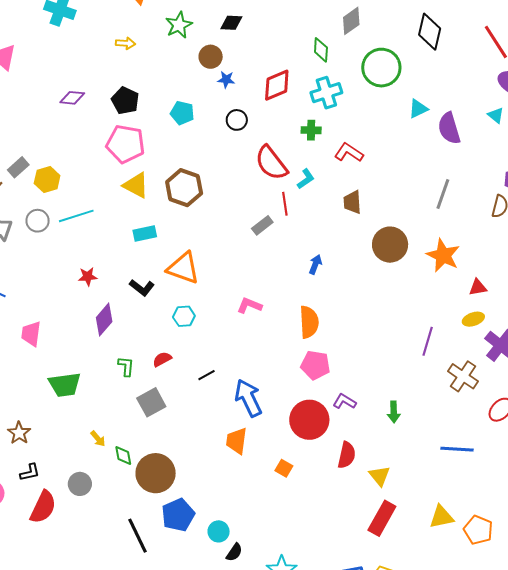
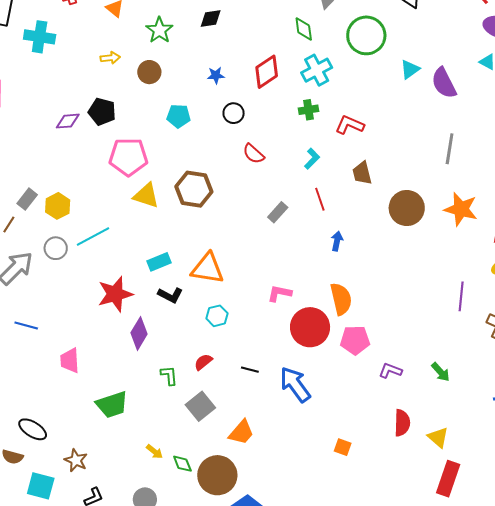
brown circle: (211, 57) -> (149, 72), moved
black pentagon: (125, 101) -> (102, 112), moved
red semicircle: (271, 163) -> (253, 154), moved, size x0.6
red line: (285, 204) -> (320, 199), moved
cyan rectangle: (145, 234) -> (159, 262), moved
red star: (88, 277) -> (115, 294), size x1.8
black line: (207, 375) -> (250, 370), turned 54
green arrow: (394, 412) -> (441, 372), turned -30
red circle: (309, 420) -> (310, 327), moved
orange trapezoid: (237, 441) -> (241, 432), moved, turned -136

